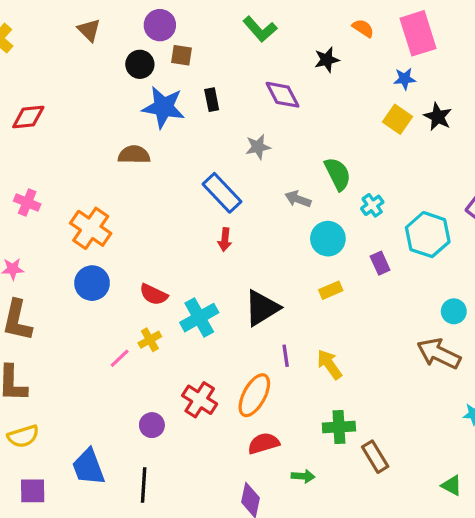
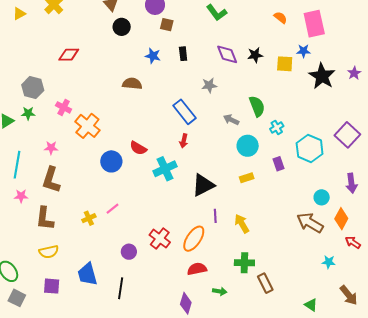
black star: (327, 60) -> (255, 55), moved
black circle: (140, 64) -> (122, 27), moved
blue star: (163, 107) -> (153, 56), size x0.6
black star: (438, 117) -> (322, 76), size x1.5
yellow square: (398, 119) -> (285, 64), moved, turned -36
orange cross: (91, 228) -> (87, 126), moved
blue circle: (92, 283) -> (111, 161), moved
red semicircle: (154, 294) -> (138, 148), moved
cyan cross: (199, 318) -> (165, 169), moved
yellow cross: (150, 340) -> (89, 218), moved

